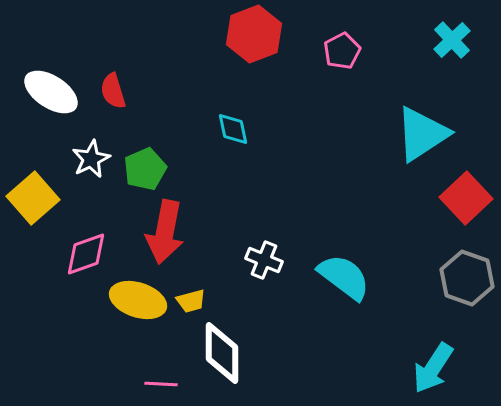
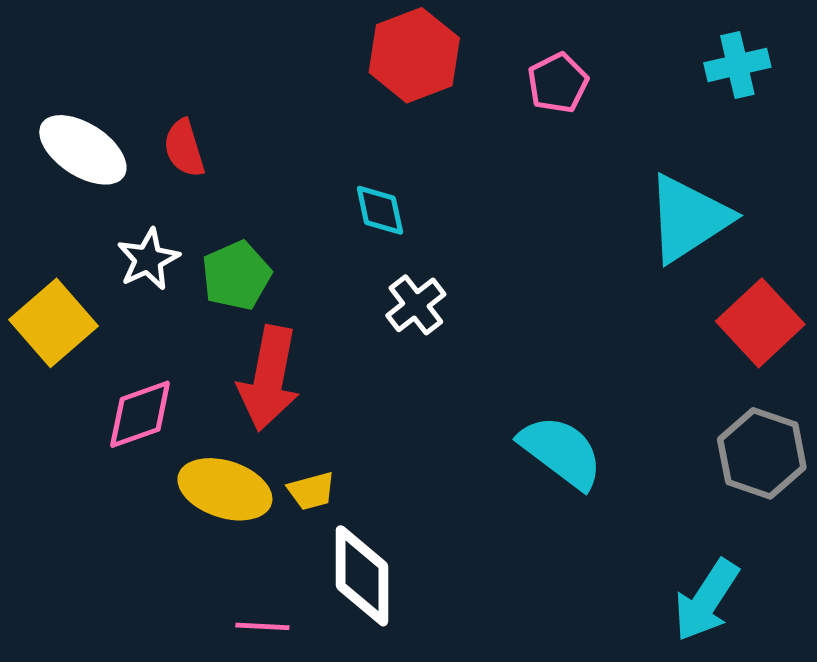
cyan cross: (452, 40) -> (737, 65), turned 30
white cross: (264, 260) -> (416, 305), moved, turned 30

